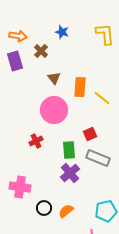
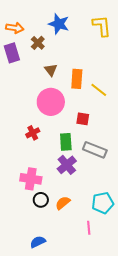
blue star: (62, 32) -> (59, 24), size x1.5
red square: (90, 134) -> (83, 119), moved, turned 32
pink cross: (20, 187) -> (31, 179), moved

